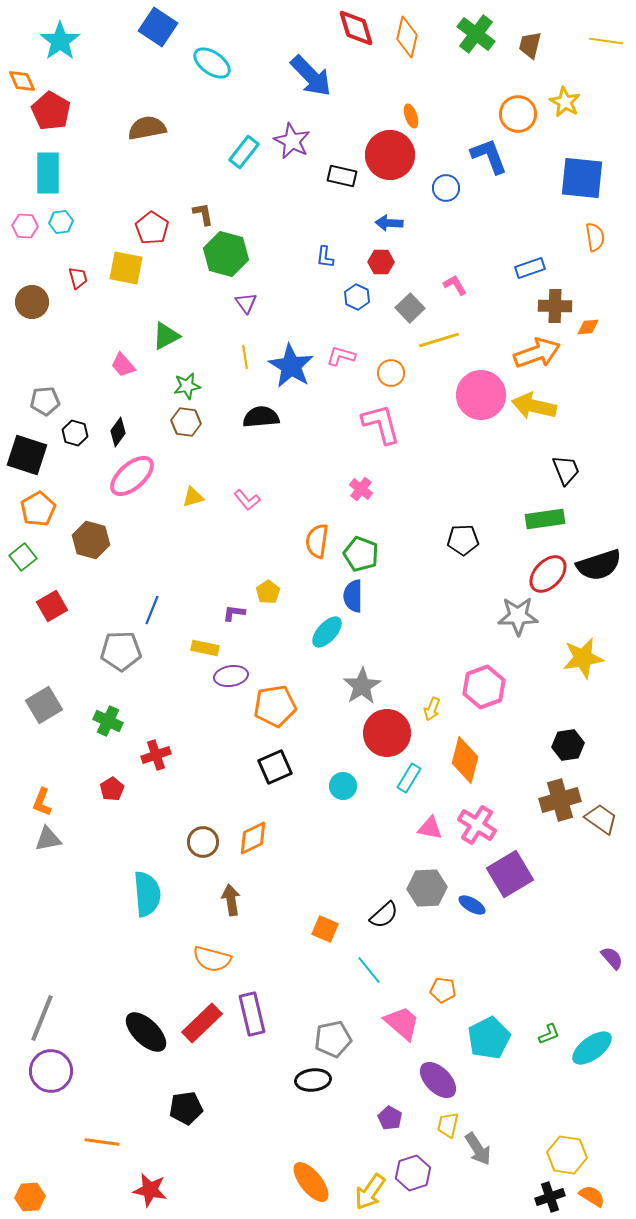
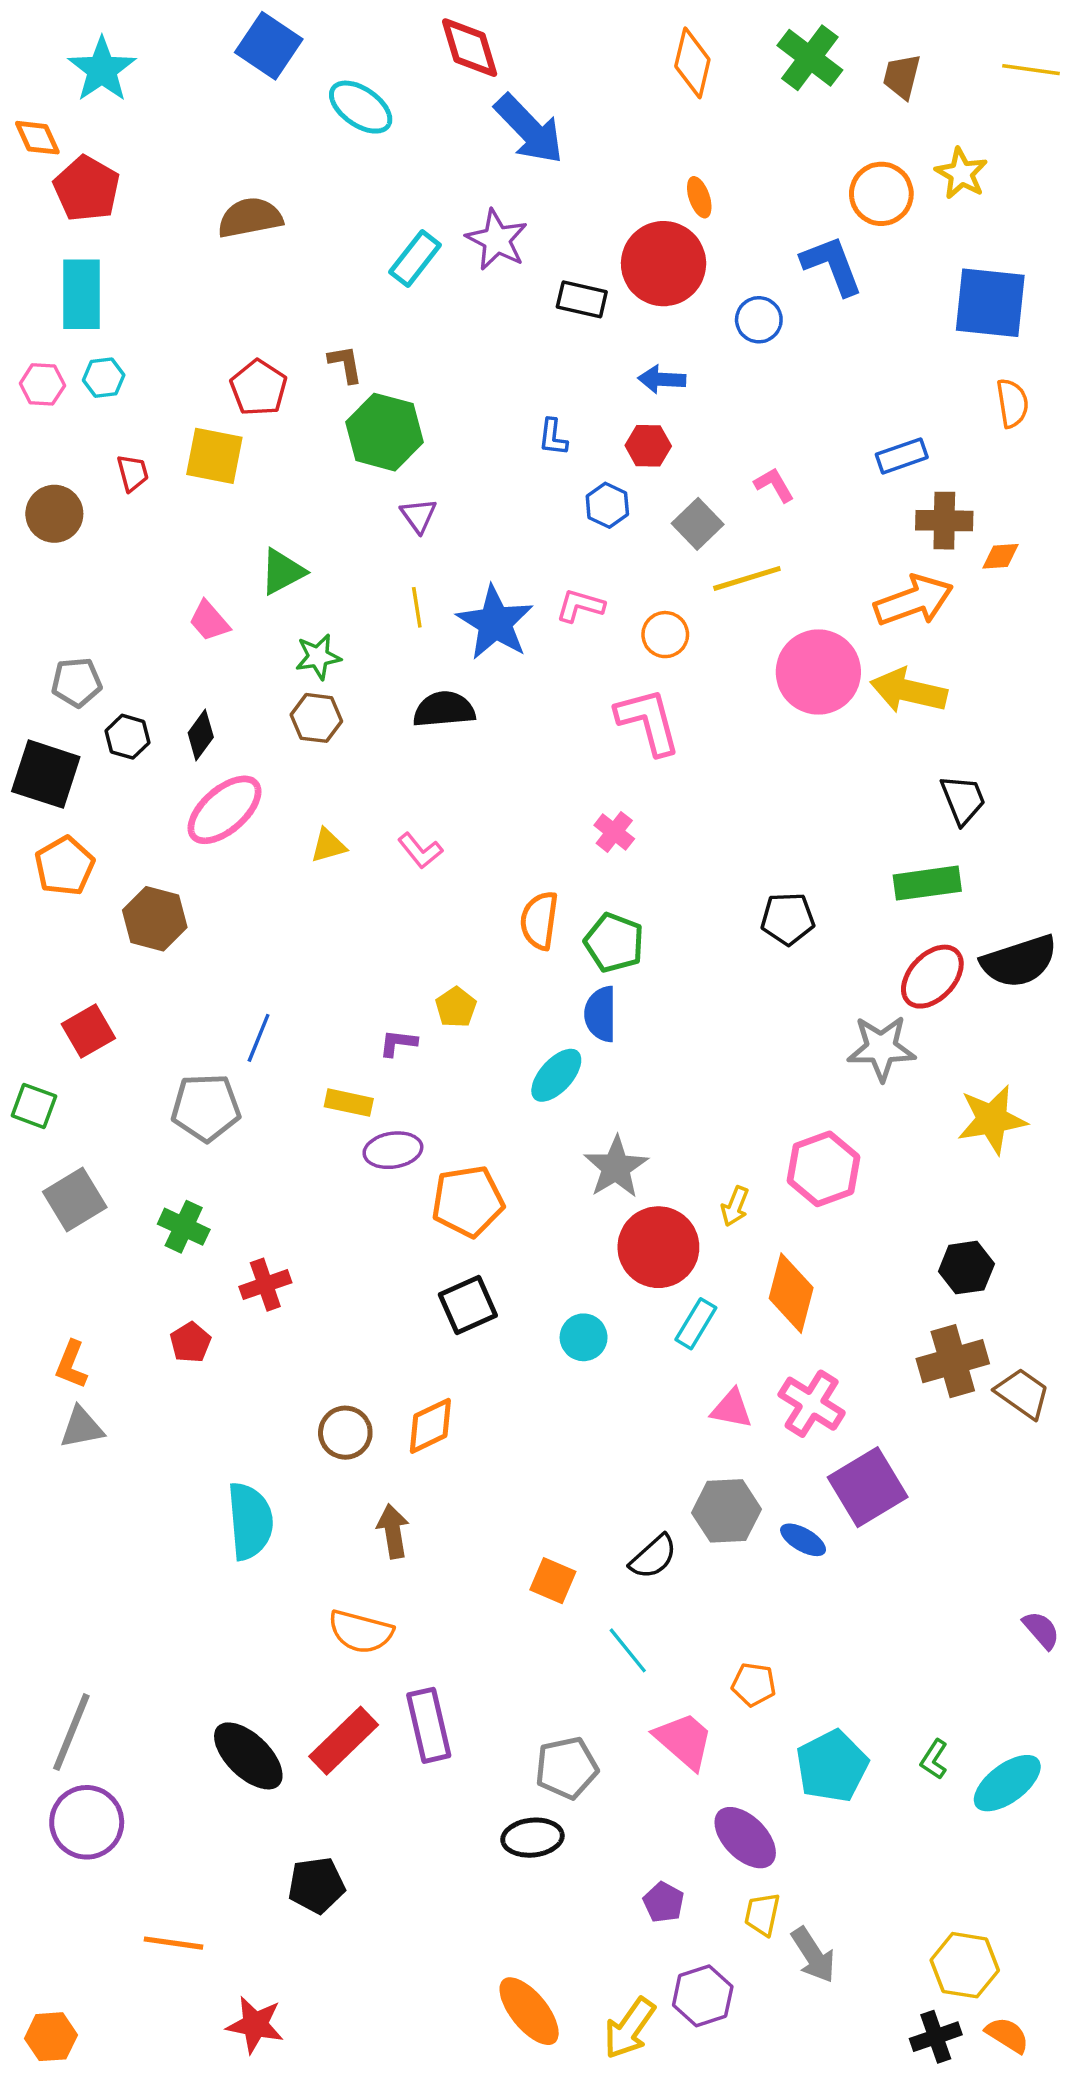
red diamond: (356, 28) -> (470, 48), moved
green square: (23, 557) -> (34, 1106), moved, turned -32
green L-shape: (549, 1034) -> (934, 1759), turned 145

